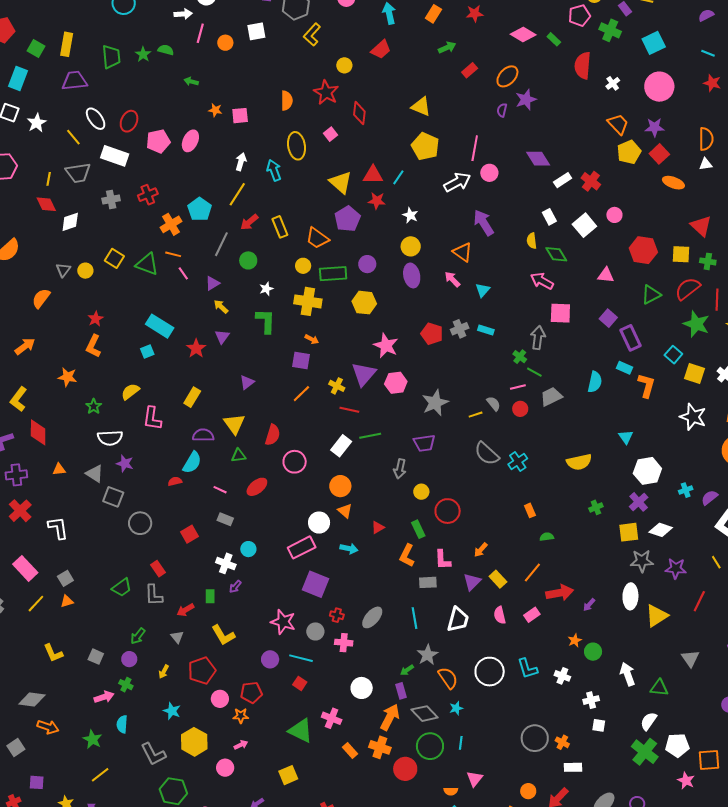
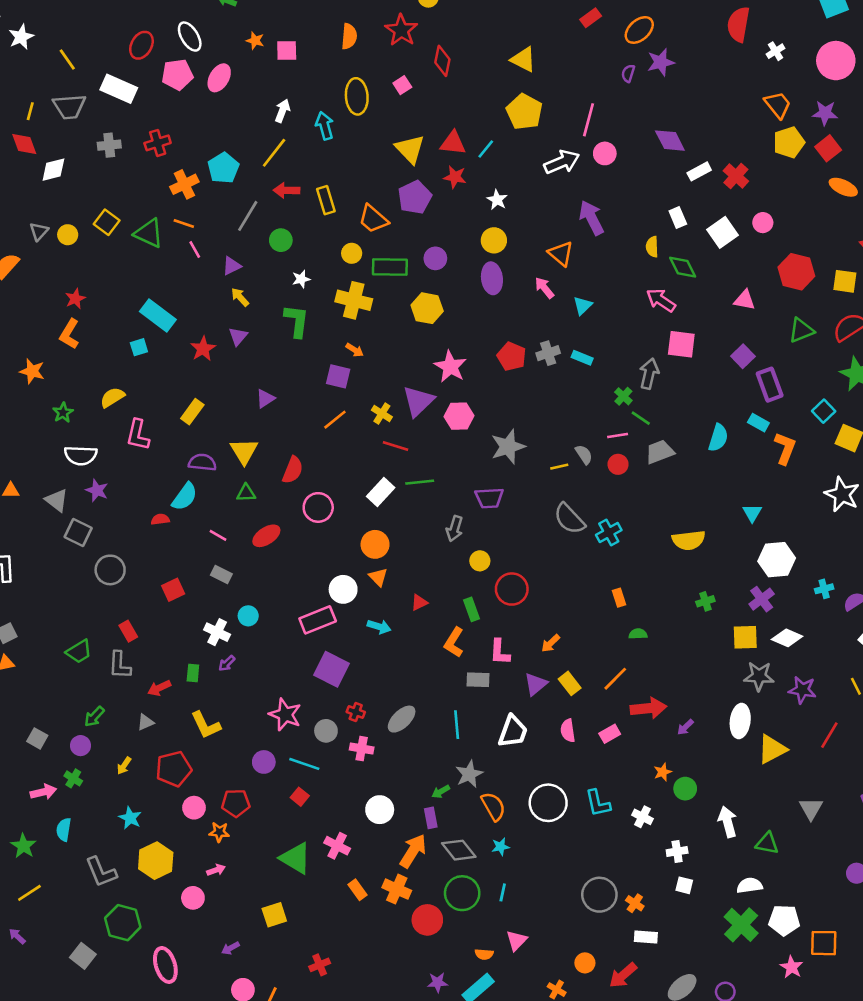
white ellipse: (96, 119) -> (190, 37), moved
red arrow: (249, 222) -> (286, 190), turned 36
gray triangle: (177, 637) -> (145, 722), turned 40
white semicircle: (649, 721) -> (750, 886), turned 42

